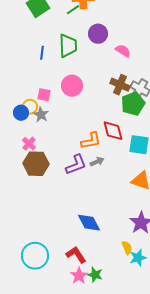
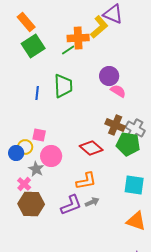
purple circle: (98, 34) -> (109, 76), moved
pink circle: (72, 86) -> (51, 156), moved
green pentagon: (133, 104) -> (128, 144), turned 30
gray star: (41, 115) -> (36, 169), moved
red diamond: (113, 131) -> (91, 148), moved, turned -35

